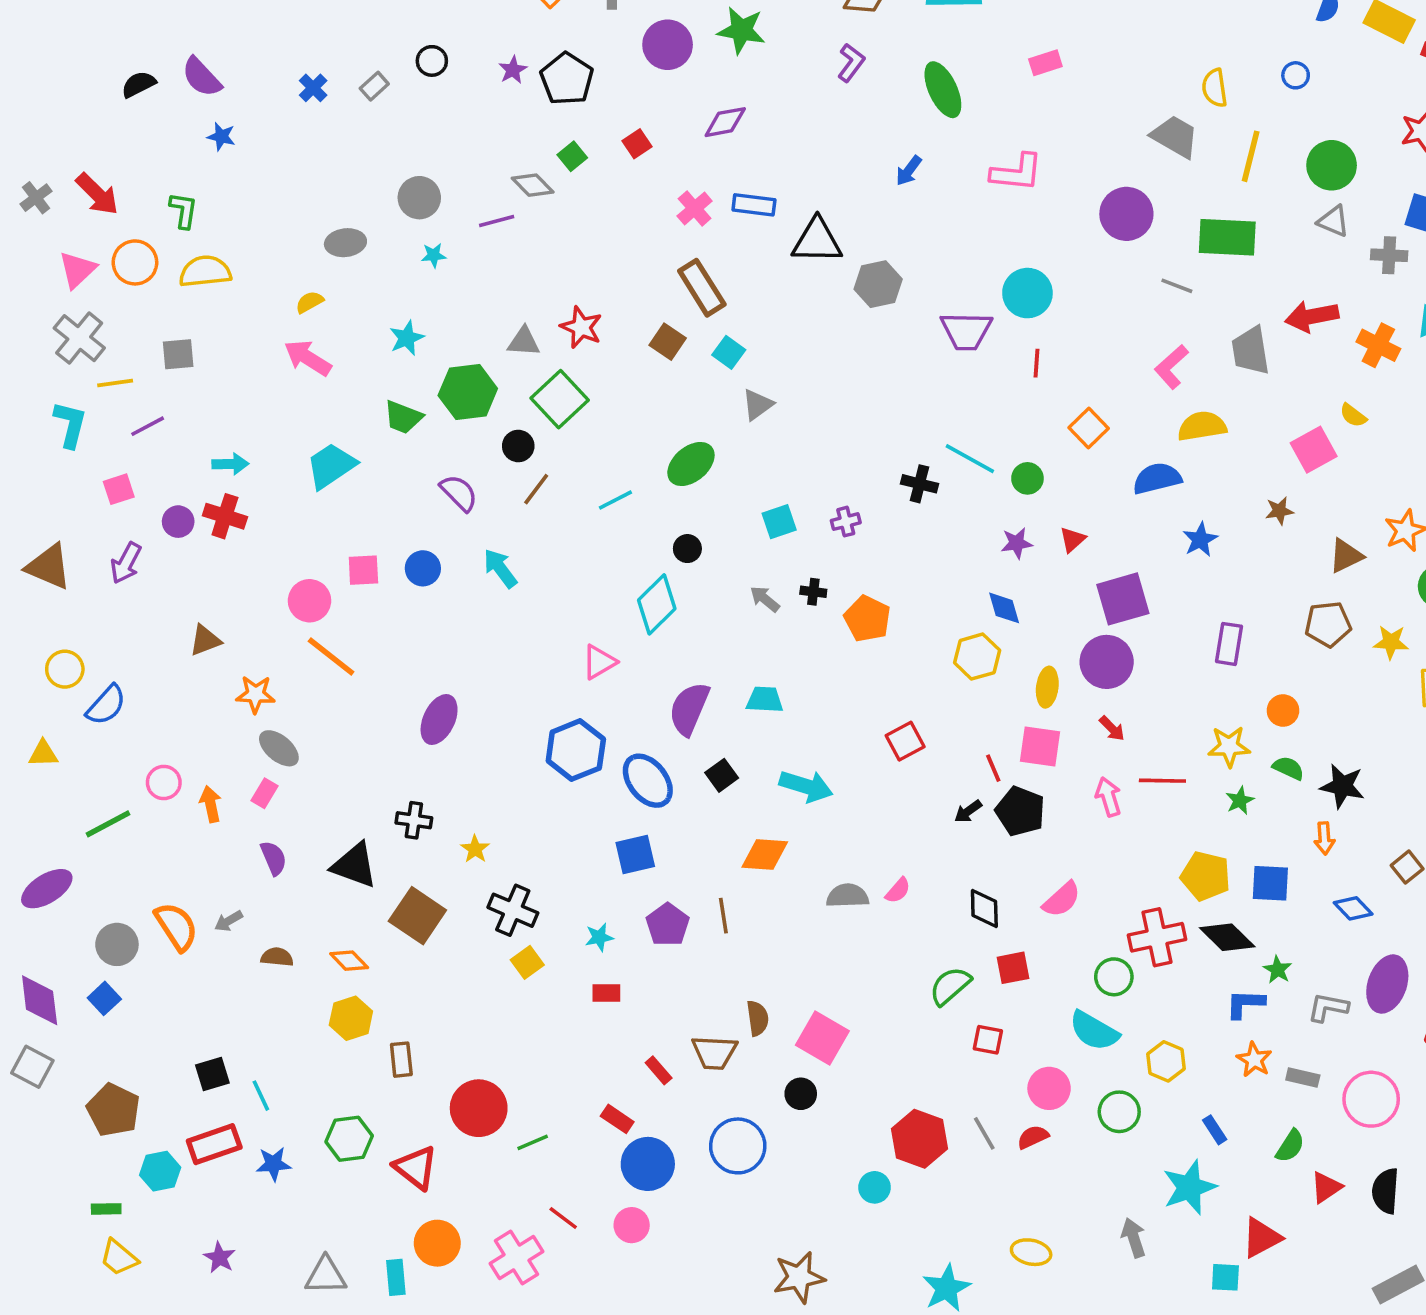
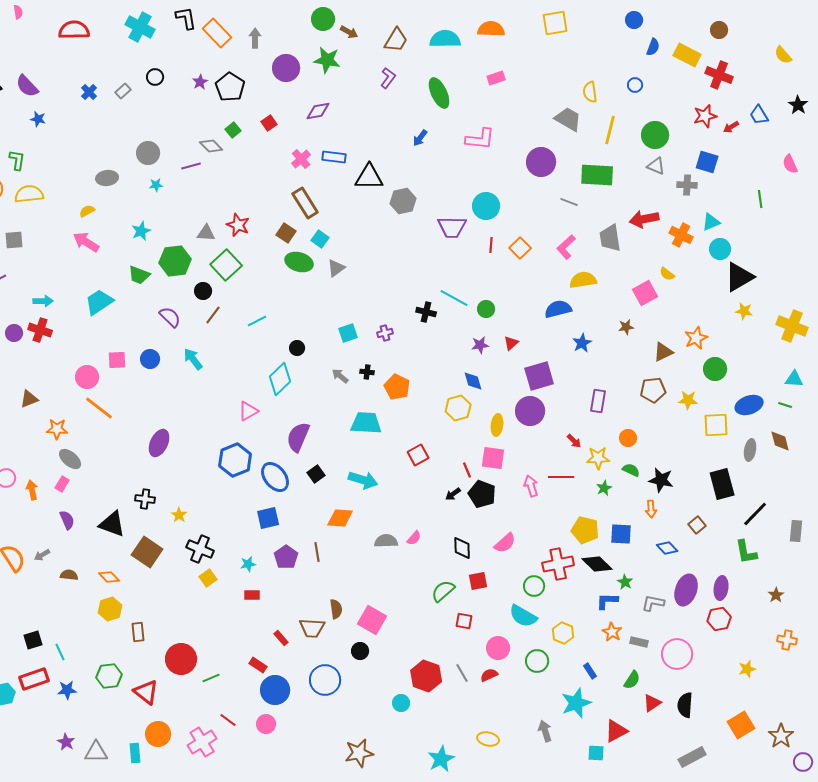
orange square: (1089, 428) -> (520, 248), moved
green ellipse: (691, 464) -> (299, 262), moved, turned 56
cyan trapezoid: (765, 700) -> (366, 423), moved, size x1.5
red arrow: (1112, 729) -> (574, 441), moved
purple star: (220, 1258) -> (66, 742), moved

